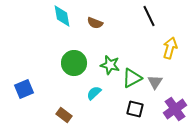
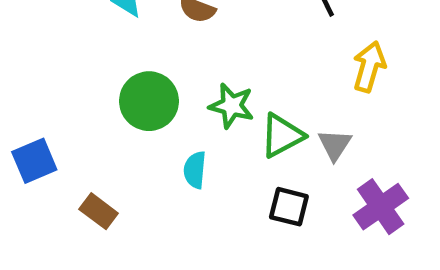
cyan semicircle: (94, 93) -> (195, 170), turned -42
brown rectangle: (64, 115) -> (99, 211), moved

